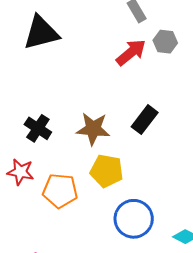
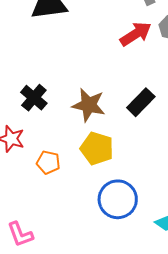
orange pentagon: (60, 191) -> (48, 162), size x0.7

